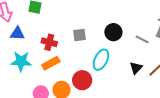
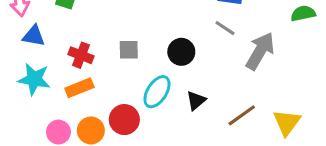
gray line: (142, 39) -> (225, 28), moved
black triangle: (136, 68) -> (196, 101), moved

